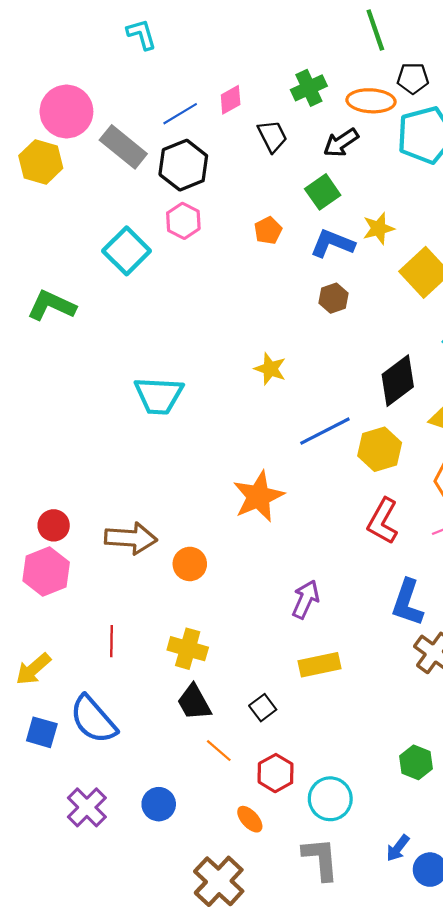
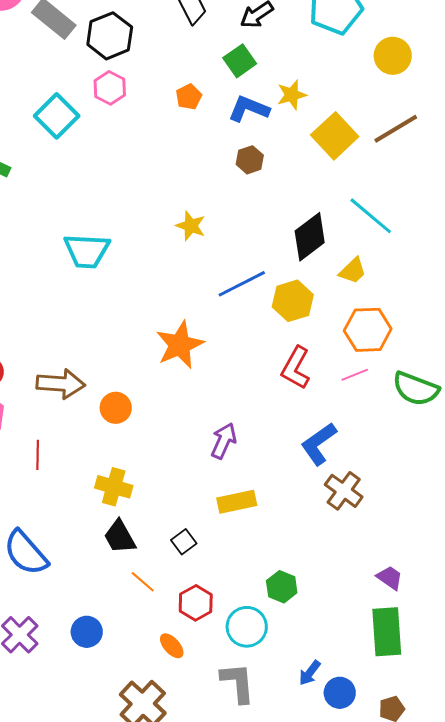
blue L-shape: (407, 603) -> (319, 444), turned 36
red line: (112, 641) -> (38, 455), moved
green hexagon: (416, 762) -> (282, 587), moved

